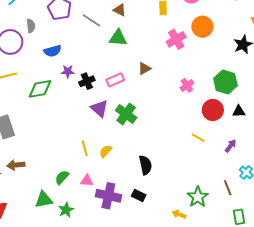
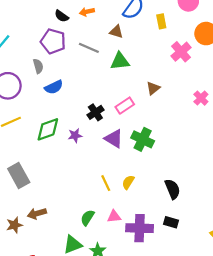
gray semicircle: (31, 26) -> (38, 66), moved
purple star: (68, 71) -> (75, 135), moved

